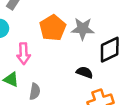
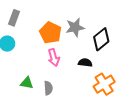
pink arrow: (24, 54) -> (54, 57), moved

